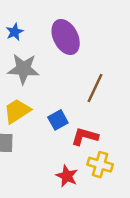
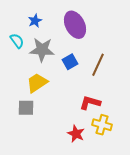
blue square: (58, 120) -> (70, 62), moved

